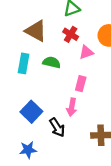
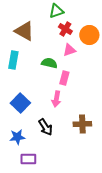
red cross: (71, 34) -> (65, 29), moved
green semicircle: (52, 62) -> (49, 63), moved
black arrow: (57, 127) -> (45, 127), moved

